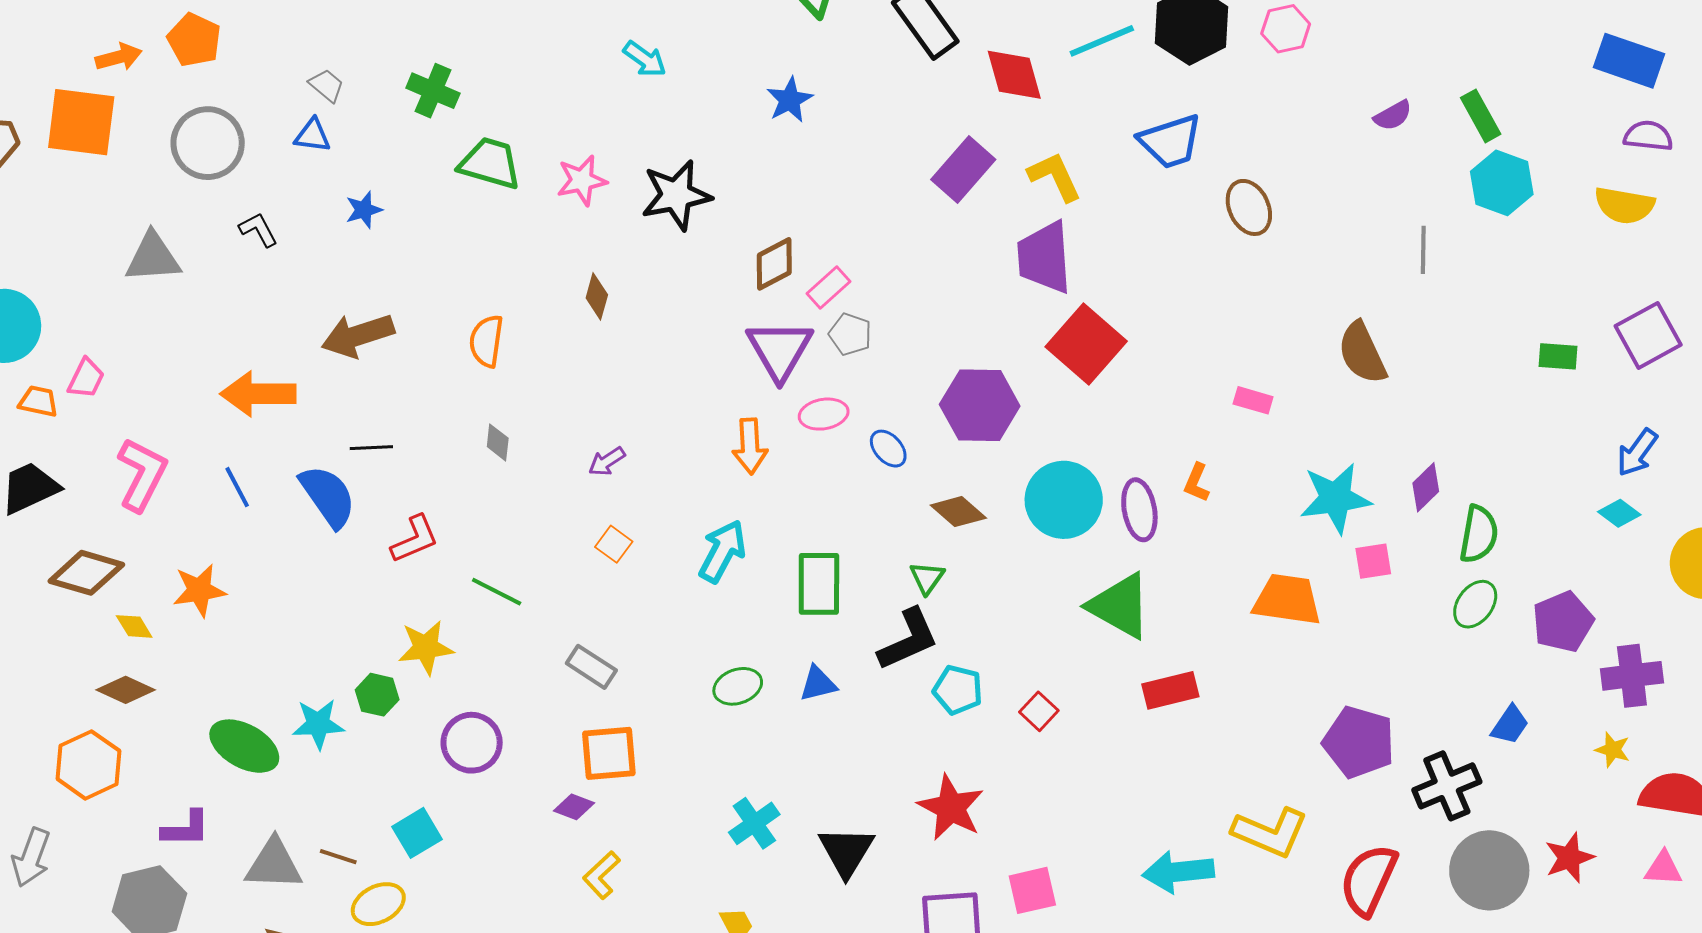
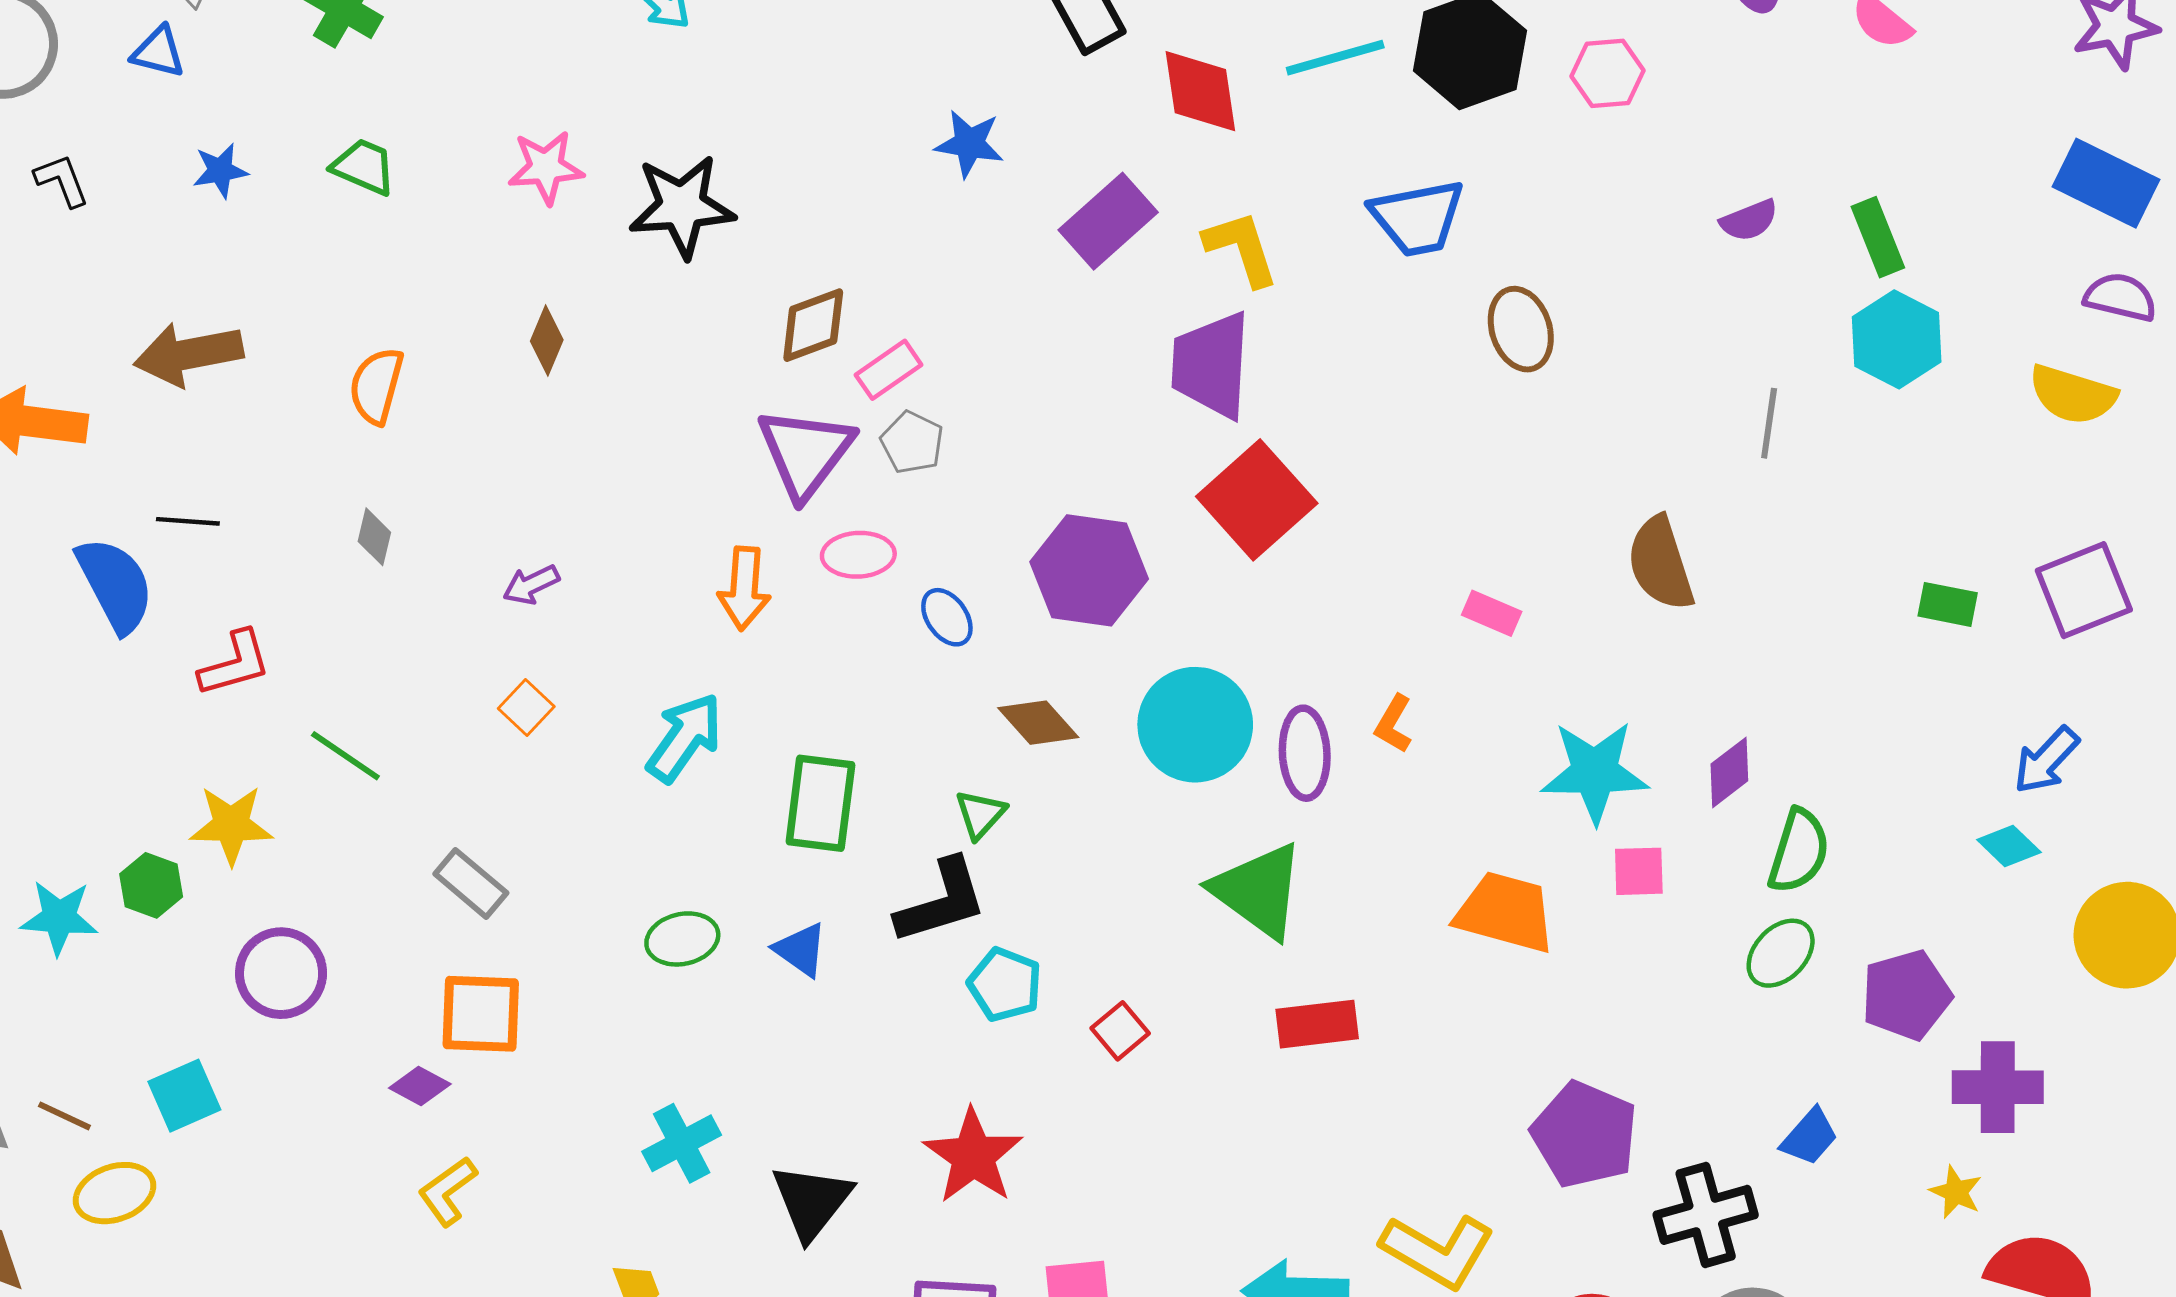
blue star: (790, 100) -> (969, 144), moved, turned 30
green trapezoid: (490, 163) -> (364, 167), moved, size x0.7
blue triangle: (818, 684) -> (801, 950), turned 42

